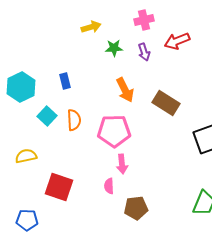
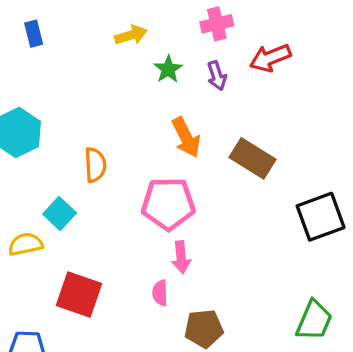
green star: (114, 48) -> (168, 69), turned -30
blue rectangle: (65, 81) -> (34, 34), moved
cyan square: (47, 116) -> (60, 213), moved
orange semicircle: (74, 120) -> (95, 165), moved

